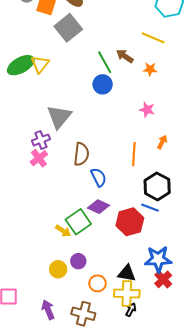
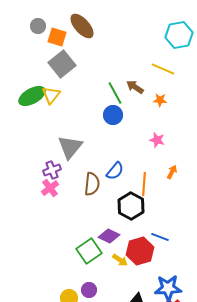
gray square: (68, 28) -> (62, 64), moved
blue semicircle: (99, 177) -> (115, 171), moved, turned 66
black hexagon: (157, 186) -> (131, 206), moved
yellow arrow: (63, 231) -> (120, 260), moved

